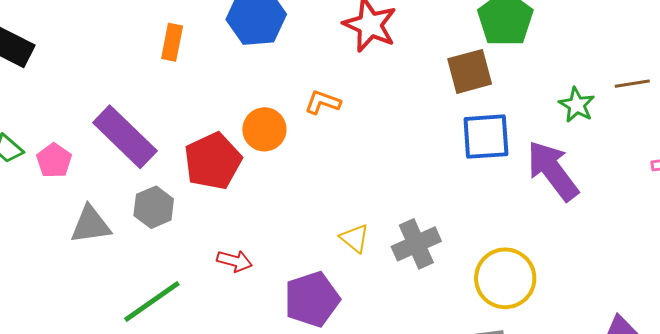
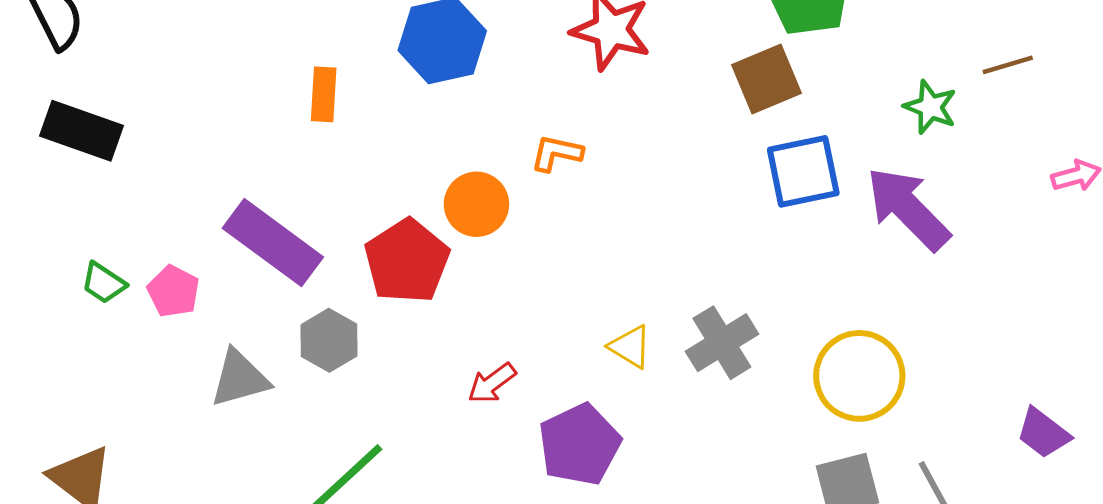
red arrow: (235, 261) -> (492, 383), moved, turned 136

